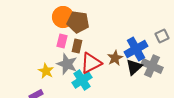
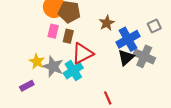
brown star: (115, 58) -> (107, 23), moved
gray star: (67, 64) -> (53, 67), moved

